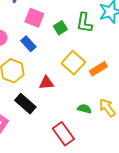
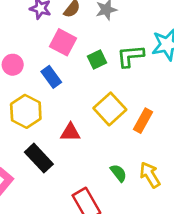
green L-shape: (84, 23) -> (130, 56), turned 70
orange rectangle: (98, 69) -> (143, 121), turned -36
green semicircle: (84, 109) -> (118, 173), turned 32

